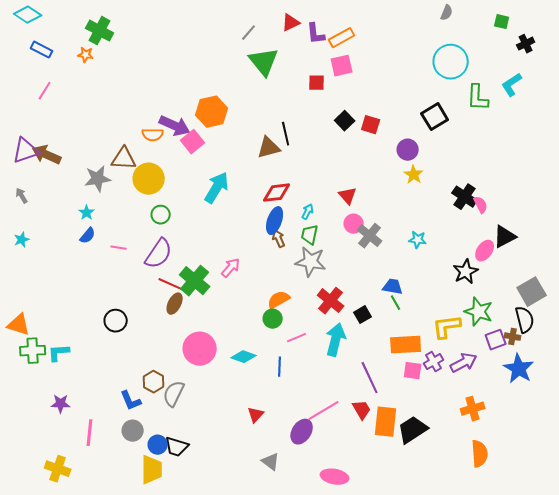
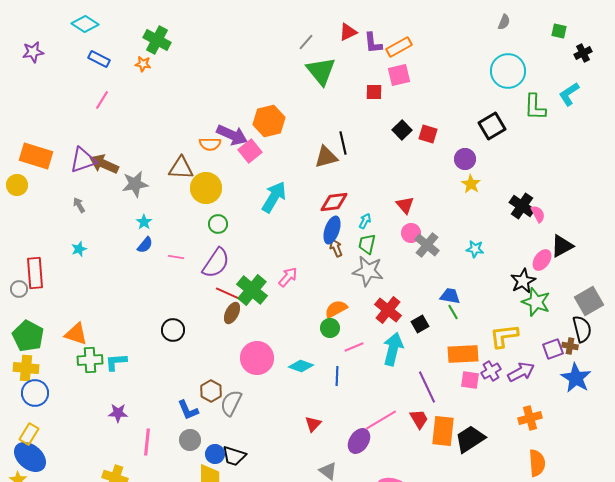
gray star: (98, 179) -> (135, 184), moved
green star: (479, 312) -> (536, 302), moved

